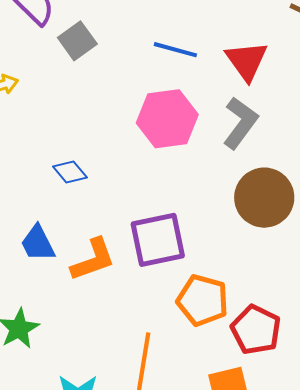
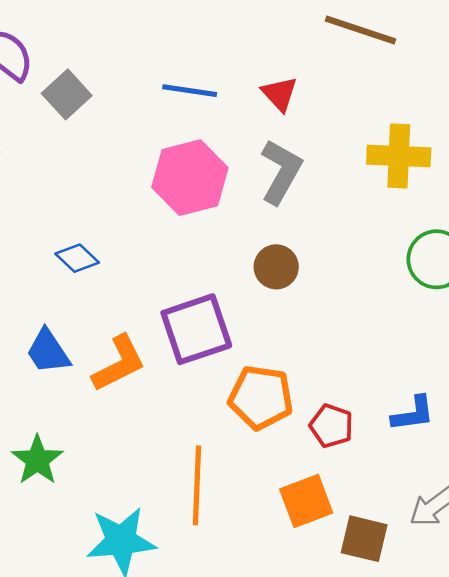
red triangle: (247, 61) -> (280, 94), size x0.7
brown circle: (264, 198) -> (276, 267), moved, size x0.6
red pentagon: (256, 330) -> (331, 426), size x0.7

